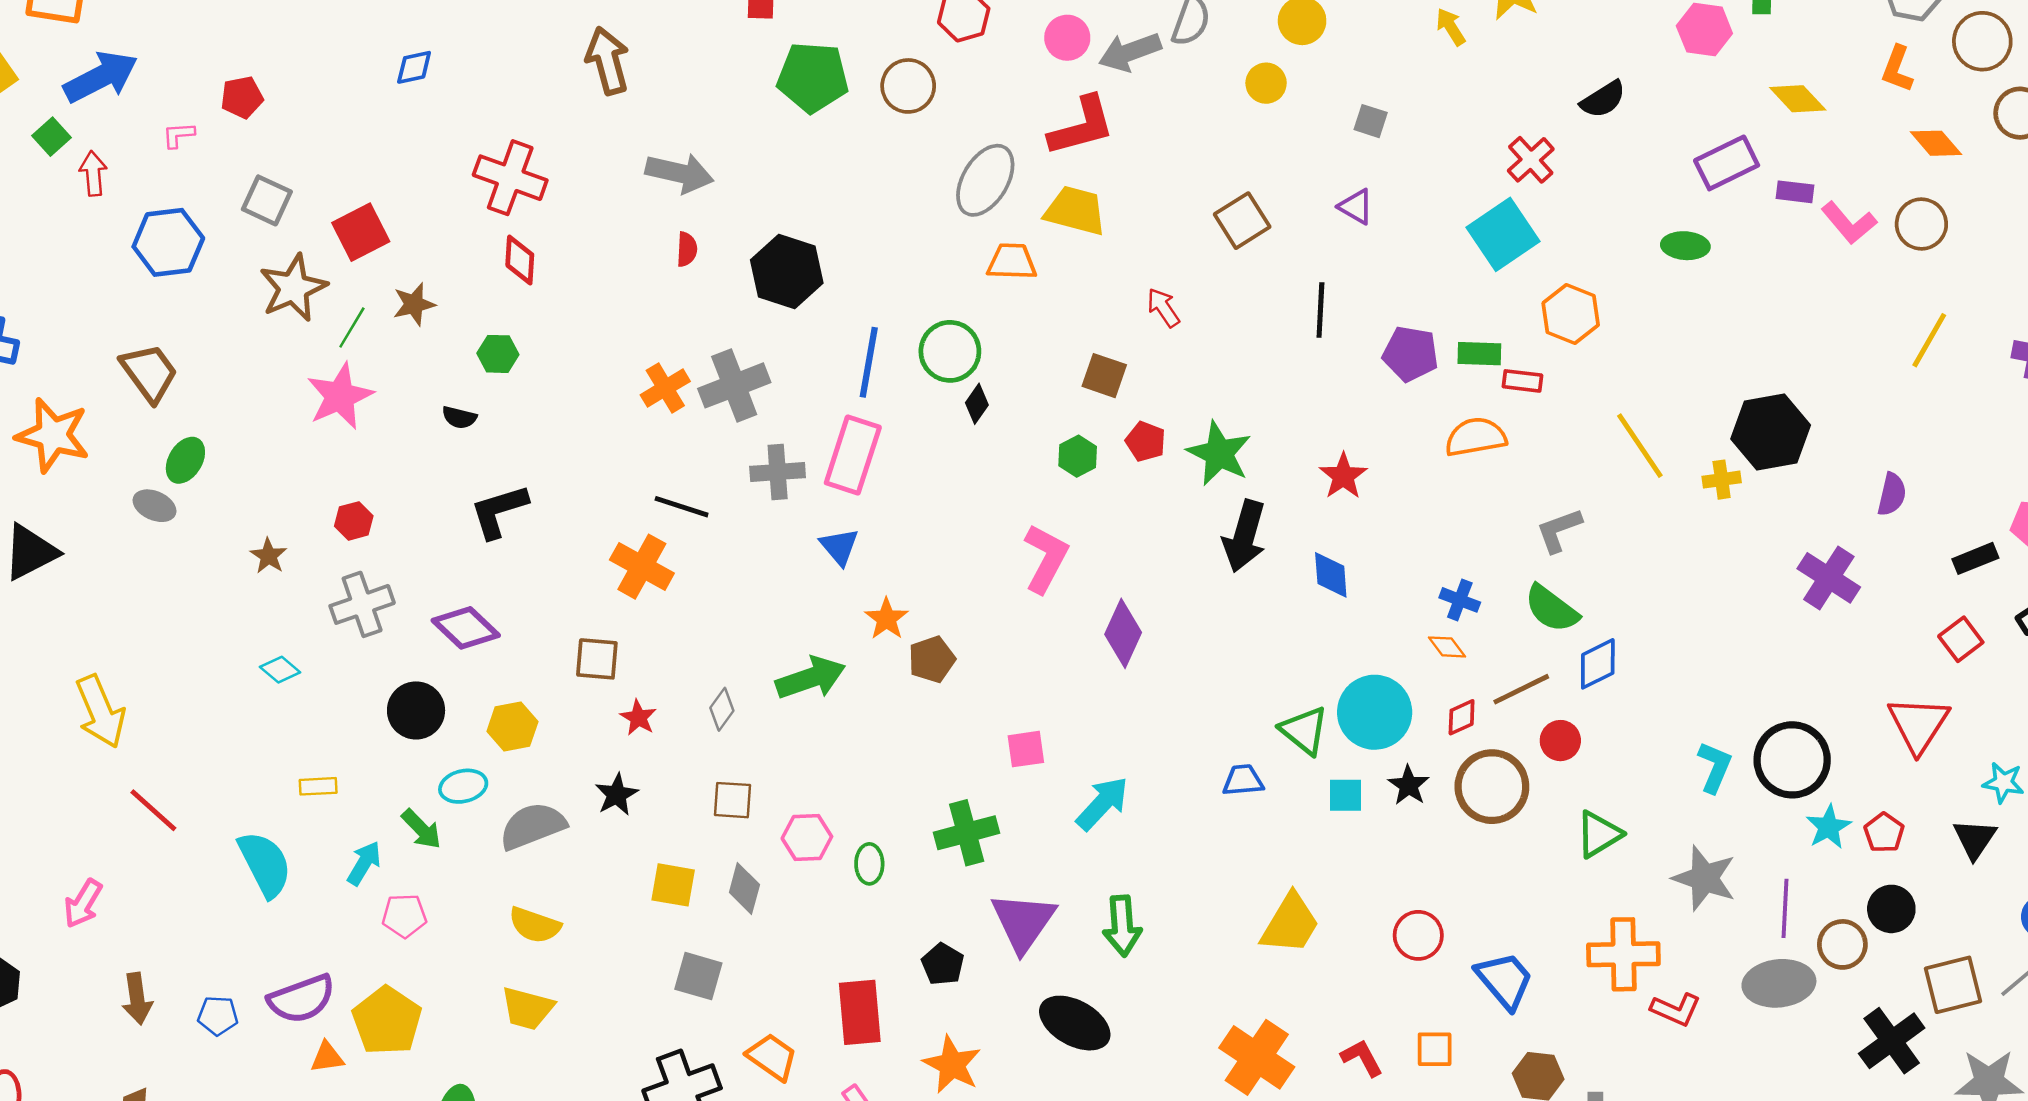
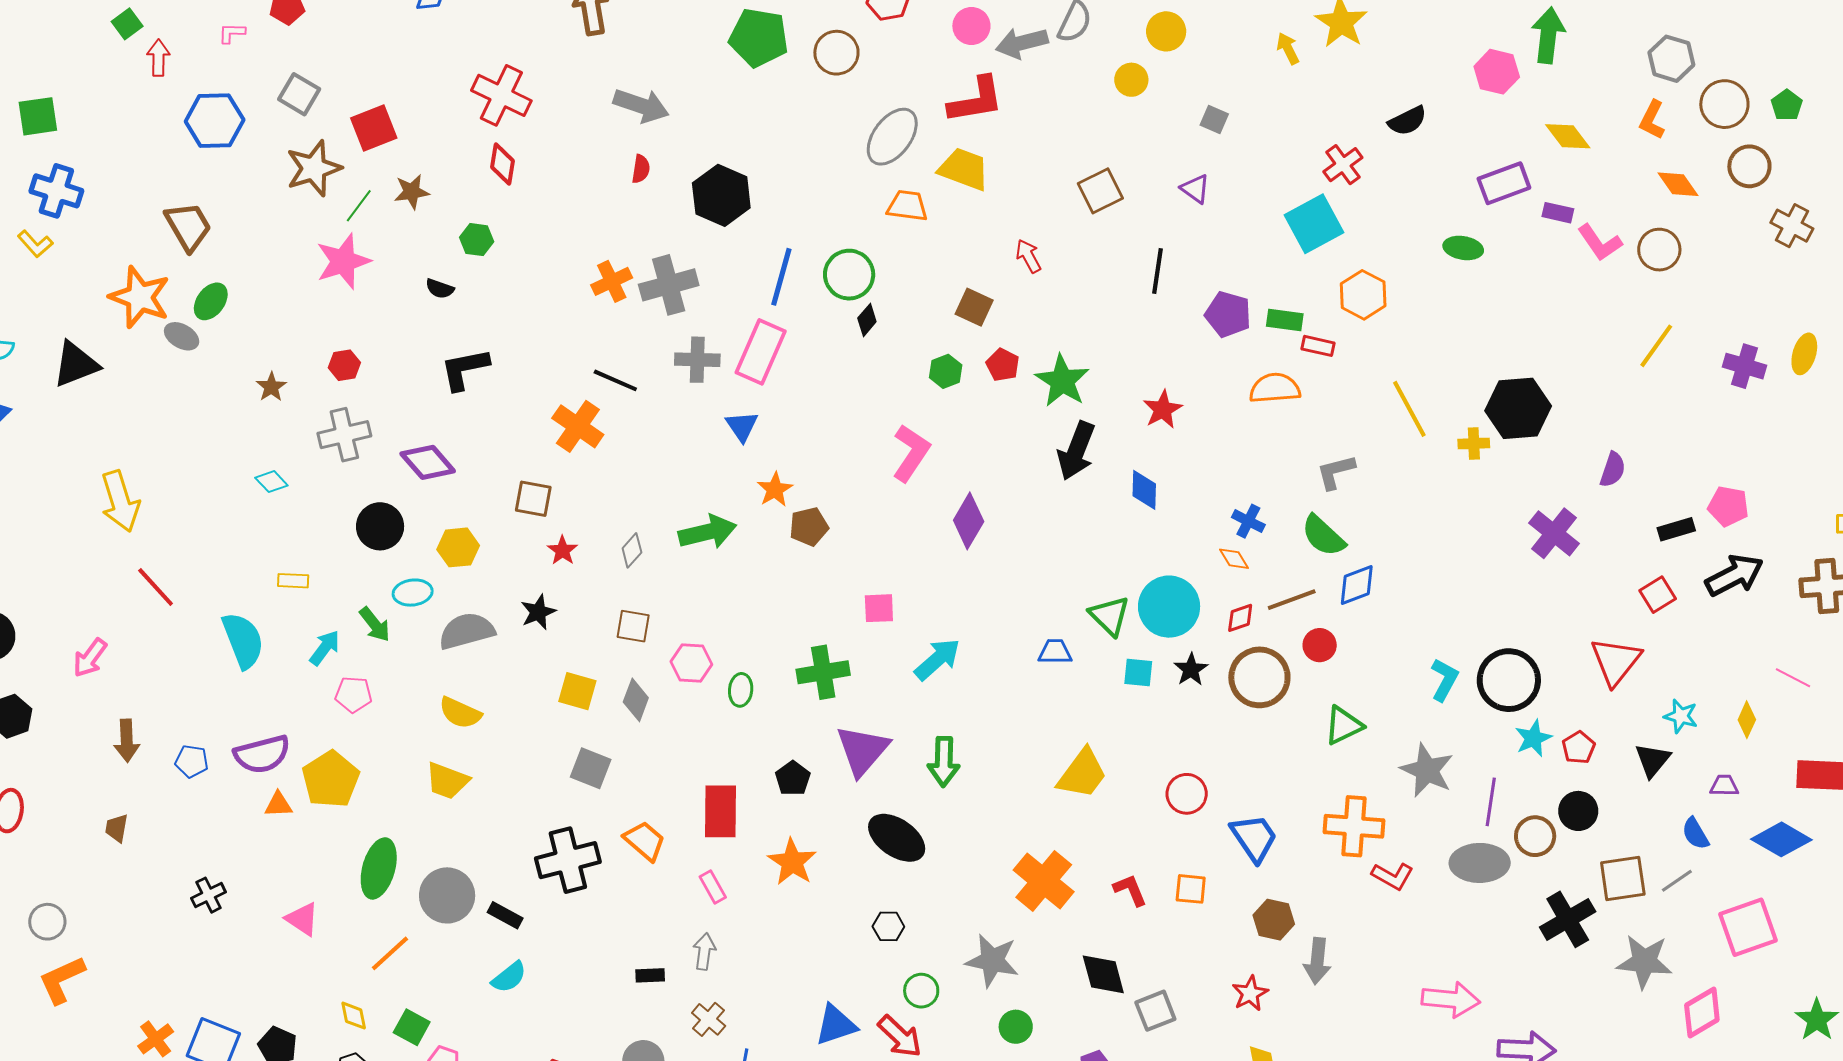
orange star: (53, 435) -> (140, 297), moved

